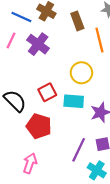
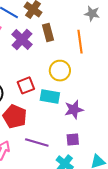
brown rectangle: (77, 21) -> (48, 33), moved
purple line: (79, 150) -> (37, 142), moved, turned 75

